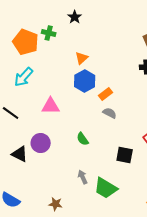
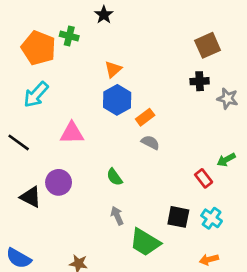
black square: (125, 155) -> (178, 217), moved
gray arrow: (83, 177) -> (117, 216), moved

